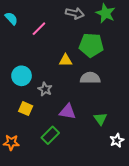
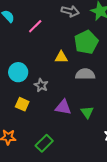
green pentagon: (91, 45) -> (86, 42), turned -30
green triangle: (100, 119) -> (87, 112), moved
green rectangle: (50, 135) -> (44, 143), moved

